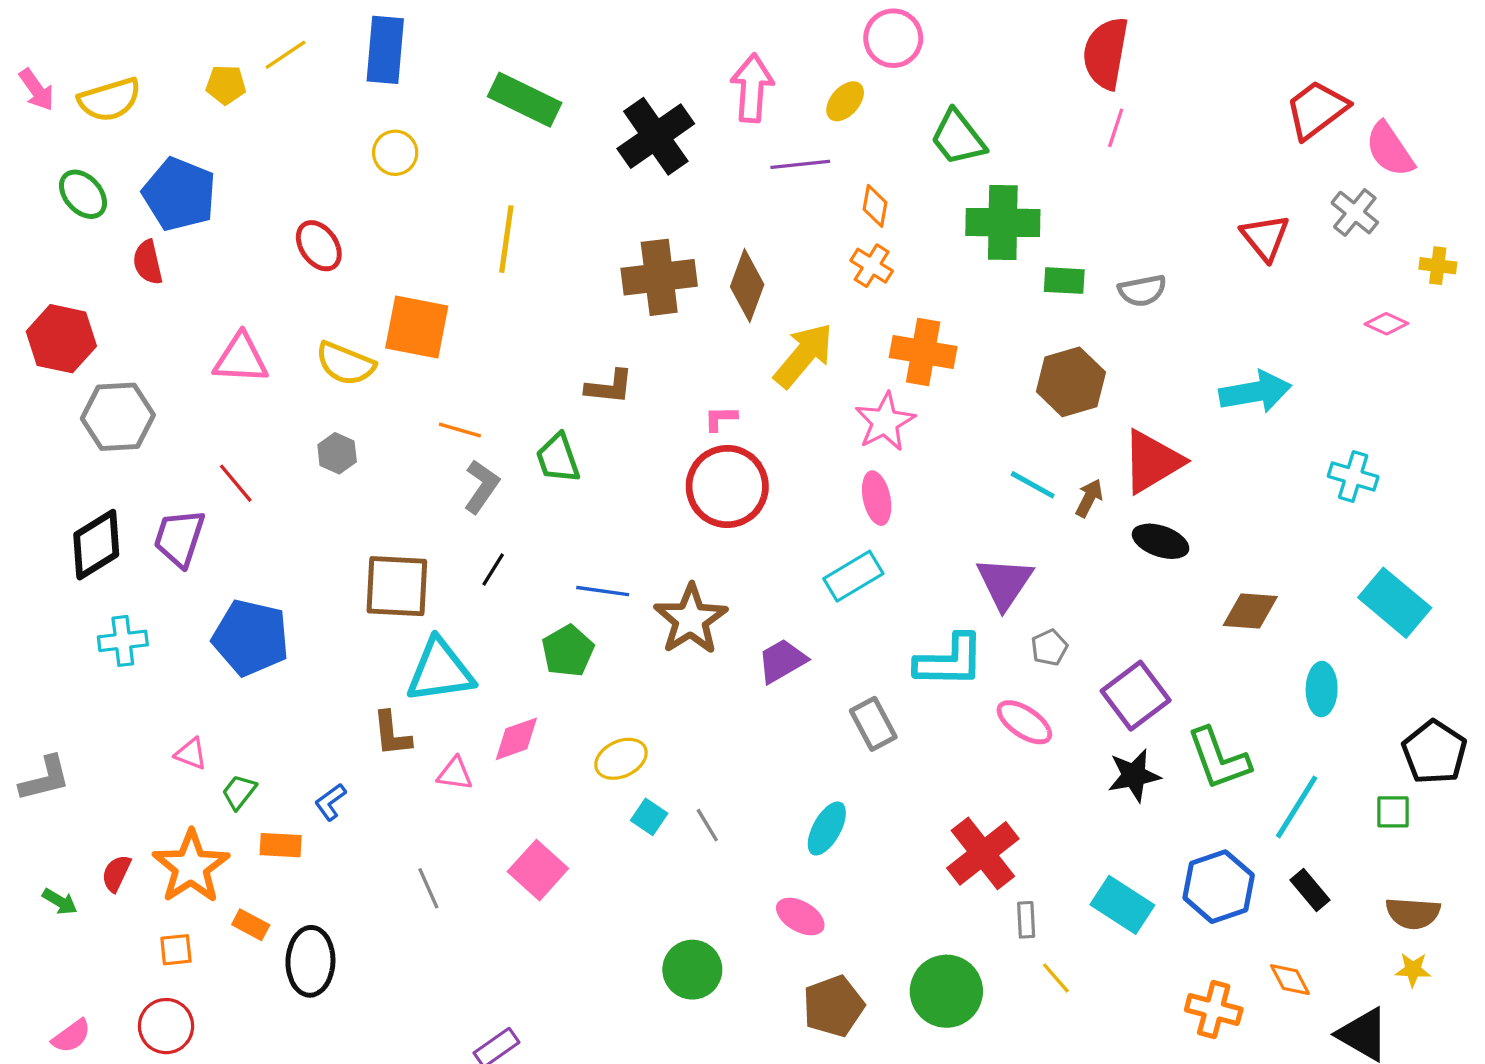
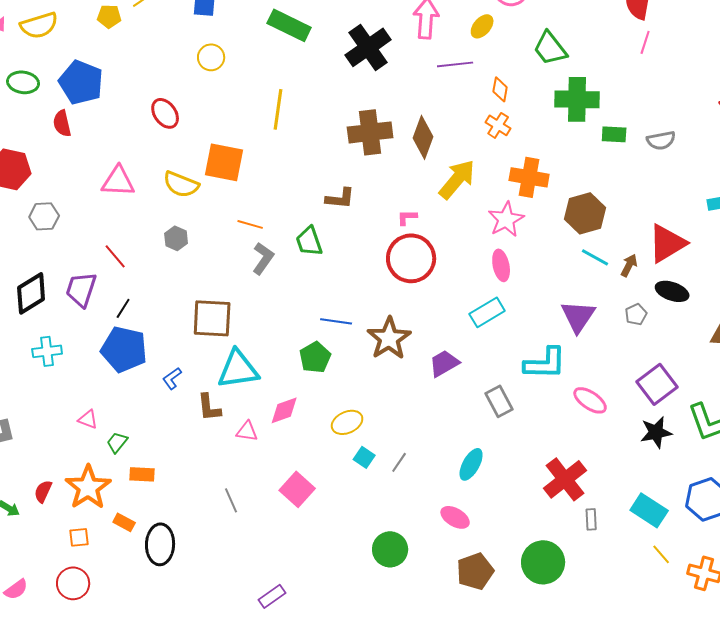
green ellipse: (83, 194) -> (23, 82), turned -40
brown hexagon: (1071, 382) -> (585, 213), moved
gray hexagon: (118, 417) -> (44, 216), size x0.7
black line: (493, 569) -> (123, 308), moved
gray pentagon: (1049, 648) -> (636, 314), moved
blue L-shape: (330, 802) -> (172, 378), moved
gray line: (707, 825) -> (399, 462), turned 65
yellow line: (1056, 978) -> (661, 554), moved

